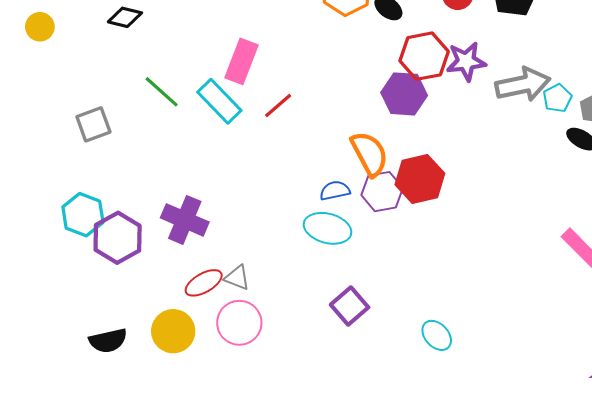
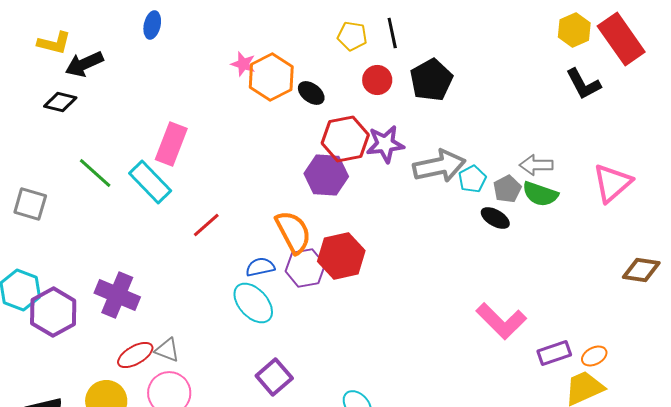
red line: (278, 106) -> (206, 225), moved
gray square: (93, 124) -> (30, 204), turned 36
cyan ellipse: (328, 228) -> (253, 303), turned 33

